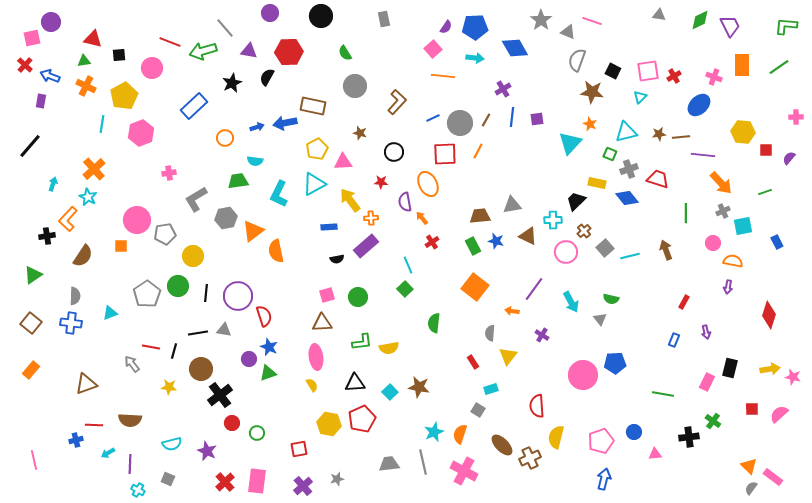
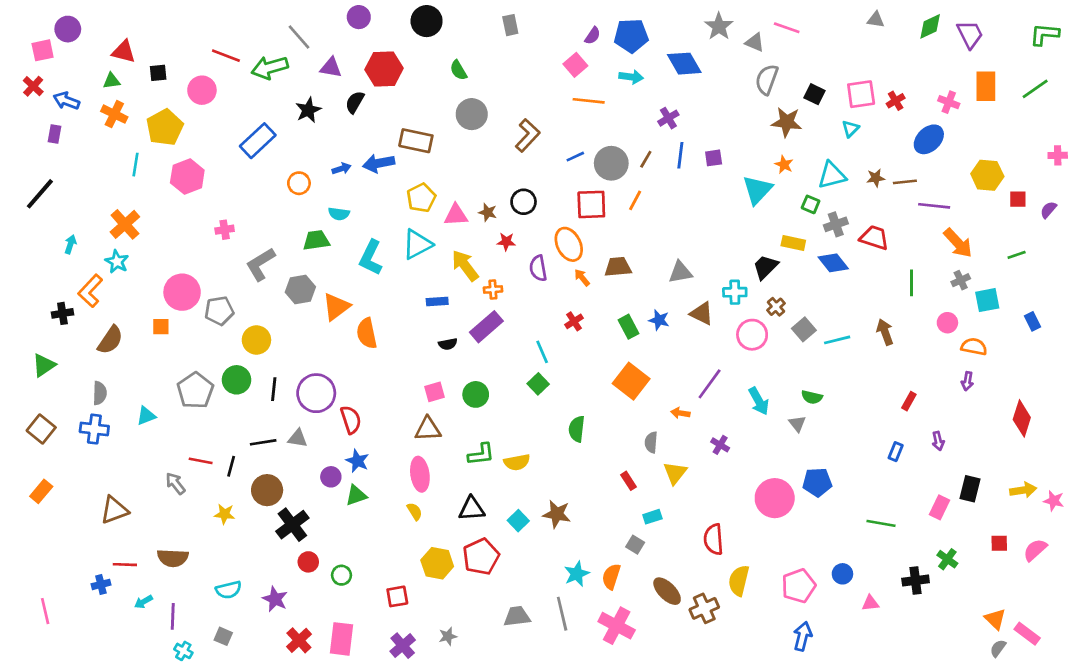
brown star: (360, 133) -> (488, 212), moved
brown trapezoid: (480, 216) -> (618, 267), moved
orange arrow: (422, 218) -> (582, 278), moved

